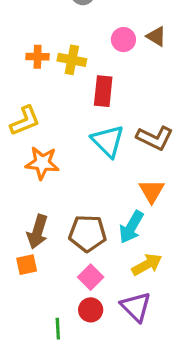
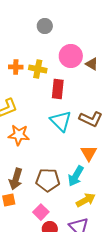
brown triangle: (156, 36) -> (92, 64), moved
pink circle: (123, 40) -> (71, 56), size x1.5
pink square: (91, 277) -> (41, 212), moved

